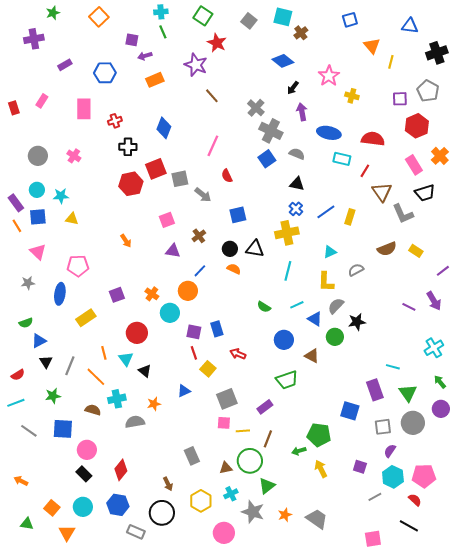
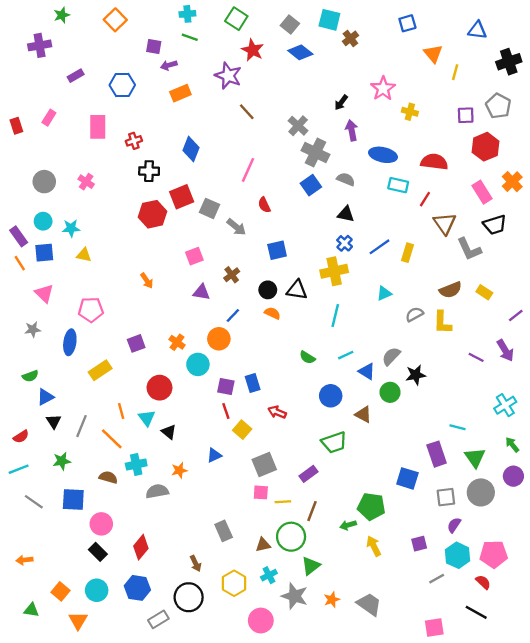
green line: (163, 32) -> (190, 37), turned -48
blue diamond: (283, 61) -> (300, 52), moved
gray square: (180, 179) -> (210, 208), turned 36
yellow L-shape: (326, 282) -> (442, 322), moved
purple square: (360, 467) -> (419, 544), turned -32
orange arrow: (21, 481) -> (24, 560), turned -32
gray rectangle: (136, 532) -> (158, 619), turned -54

